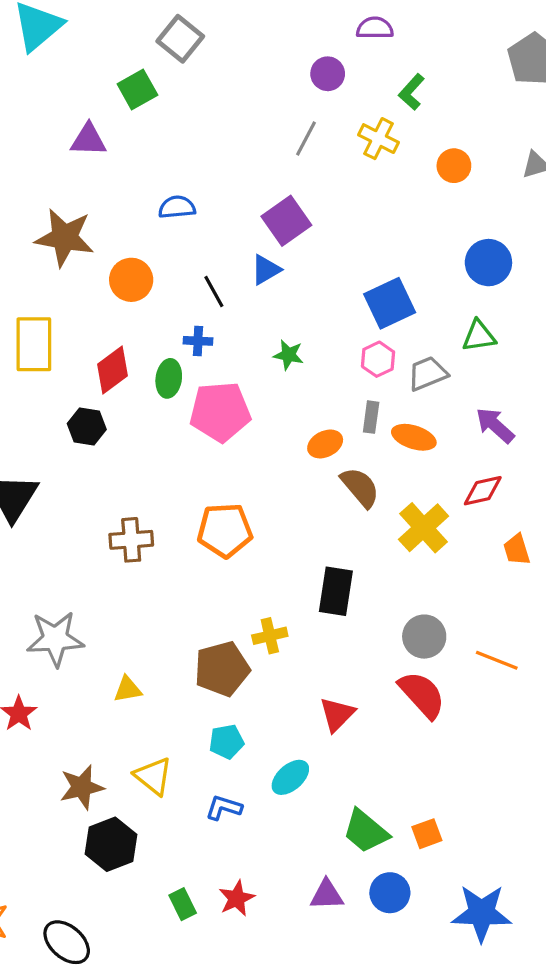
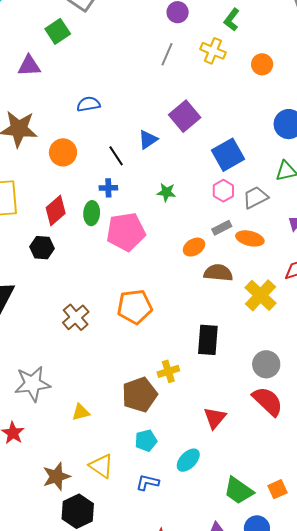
purple square: (286, 221) -> (185, 116), moved
gray rectangle: (371, 417) -> (222, 228), turned 60
brown semicircle: (360, 487) -> (218, 273), turned -40
brown cross: (131, 540) -> (76, 317), turned -32

